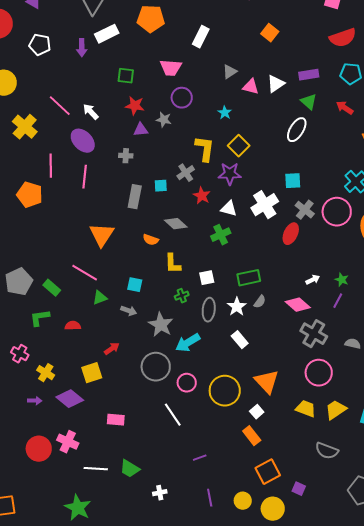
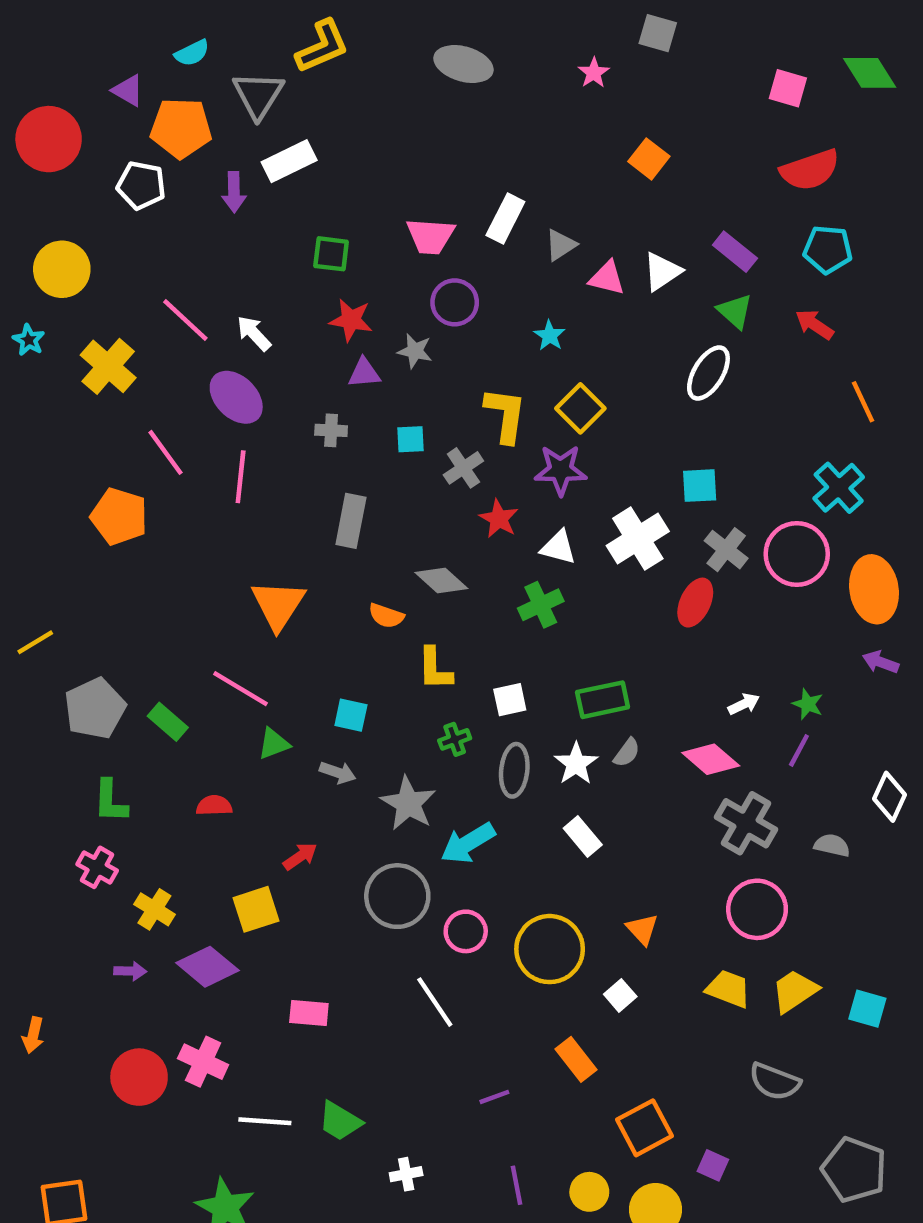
orange pentagon: (151, 19) -> (181, 128), moved
white rectangle: (201, 37) -> (505, 219), moved
purple rectangle: (309, 75) -> (735, 252), turned 48
pink line: (51, 166) -> (166, 452), turned -35
cyan square: (161, 186) -> (411, 439), moved
green L-shape: (40, 318) -> (110, 801), moved, turned -80
orange triangle: (267, 382) -> (642, 929), size x0.6
orange rectangle: (252, 436) -> (576, 1059), moved

